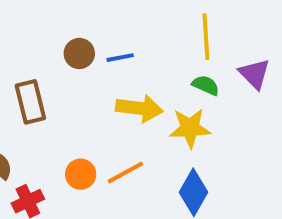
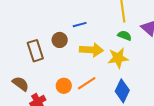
brown circle: (79, 53) -> (60, 40), moved

